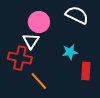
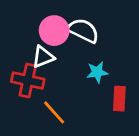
white semicircle: (77, 15) -> (83, 31), moved
white triangle: (31, 41) -> (43, 57), turned 36

